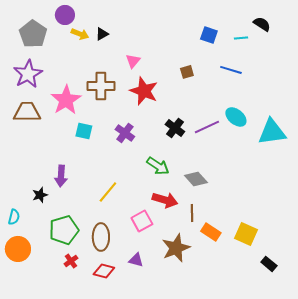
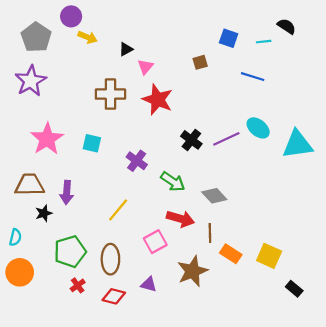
black triangle: (102, 34) -> (126, 49), moved
brown square: (187, 72) -> (200, 62), moved
pink star: (66, 100) -> (47, 139), moved
brown trapezoid: (27, 112) -> (30, 185), moved
purple cross: (125, 133) -> (137, 161), moved

